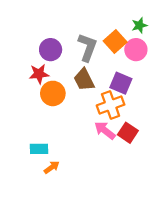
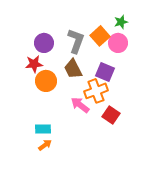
pink arrow: (105, 130) -> (80, 105), moved
cyan rectangle: (39, 149) -> (43, 129), moved

